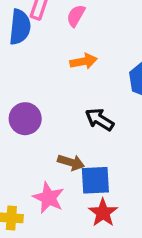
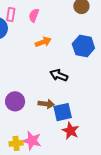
purple circle: (25, 119) -> (15, 101), moved
pink star: (49, 198) -> (32, 141), moved

